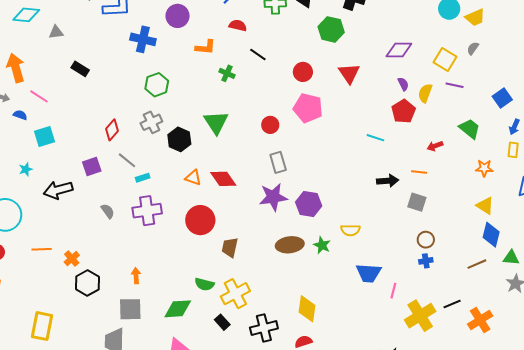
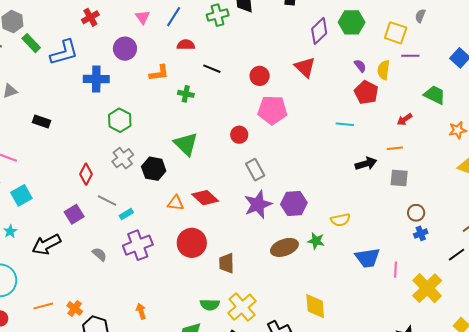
green hexagon: (331, 29) -> (352, 22), moved
purple diamond: (399, 50) -> (319, 31), moved, turned -32
black line: (452, 304) -> (457, 255), moved

